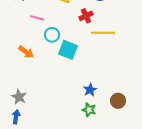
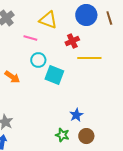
pink line: (37, 18) -> (30, 38), moved
brown circle: (118, 101) -> (86, 136), moved
green star: (89, 110) -> (62, 135), moved

